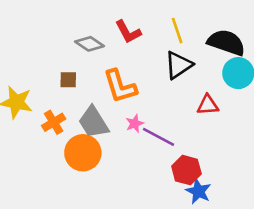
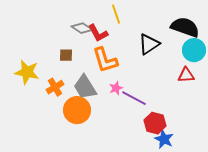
yellow line: (177, 31) -> (116, 14), moved
red L-shape: (128, 32) -> (98, 33), moved
red triangle: (208, 105) -> (186, 75), moved

